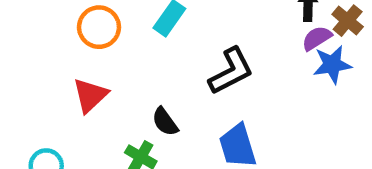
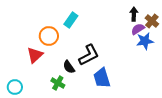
orange circle: (99, 27) -> (49, 36), moved
black L-shape: (231, 71) -> (89, 55), moved

